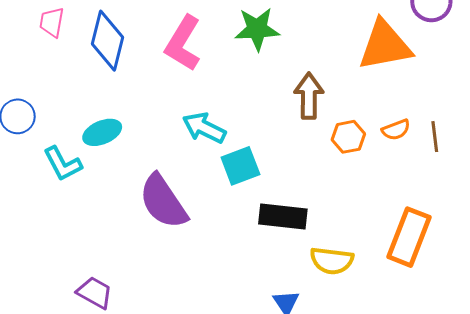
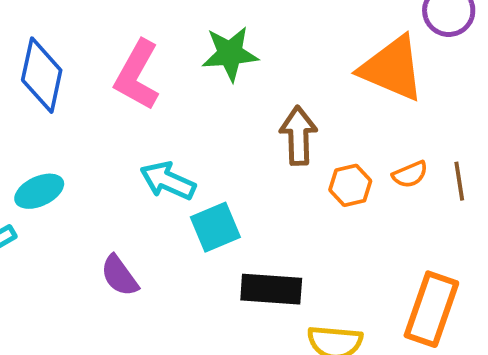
orange triangle: (385, 45) -> (392, 68), turned 36
purple semicircle: (163, 202) -> (119, 276), size x0.6

